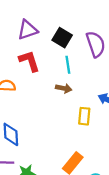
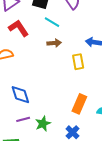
cyan line: (68, 65) -> (52, 22), turned -35

